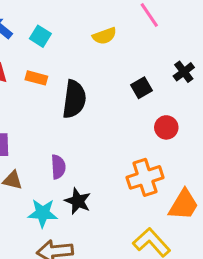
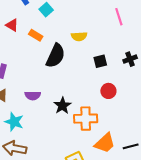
yellow semicircle: (104, 36) -> (79, 36), moved
purple semicircle: (58, 167) -> (33, 96), turned 77
black star: (78, 201) -> (62, 106), moved

